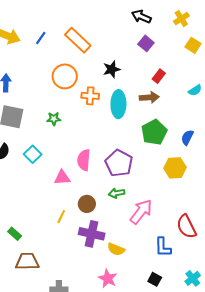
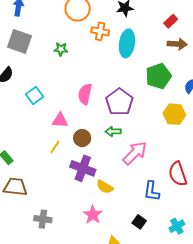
brown arrow: (149, 97) -> (177, 44), moved
cyan square: (33, 154) -> (35, 95), moved
pink triangle: (62, 178) -> (60, 120), moved

